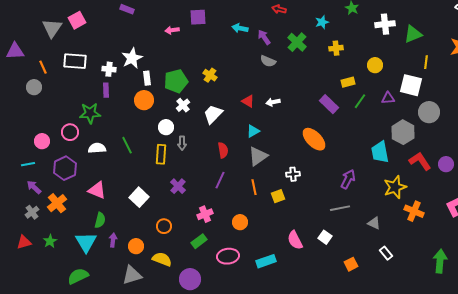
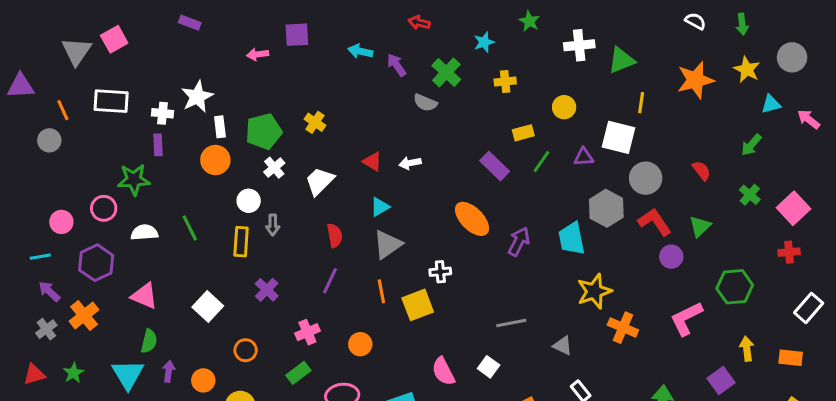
gray semicircle: (268, 61) -> (425, 103), moved
red L-shape: (420, 161) -> (655, 222), moved
purple arrow: (348, 179) -> (519, 242), moved
yellow square: (278, 196) -> (418, 305), size x1.5

